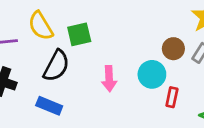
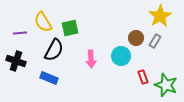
red rectangle: (172, 97) -> (143, 77), moved, turned -32

